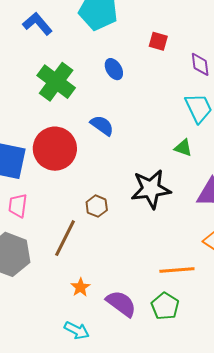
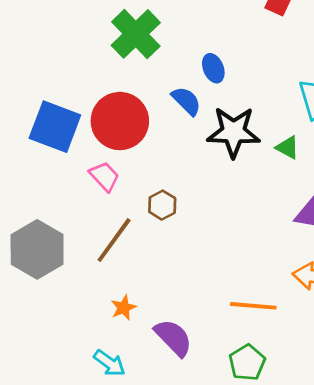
blue ellipse: (114, 69) -> (213, 68), moved
black star: (151, 189) -> (234, 132), moved
pink trapezoid: (18, 206) -> (104, 176), moved, turned 120
green pentagon: (165, 306) -> (247, 363), moved

